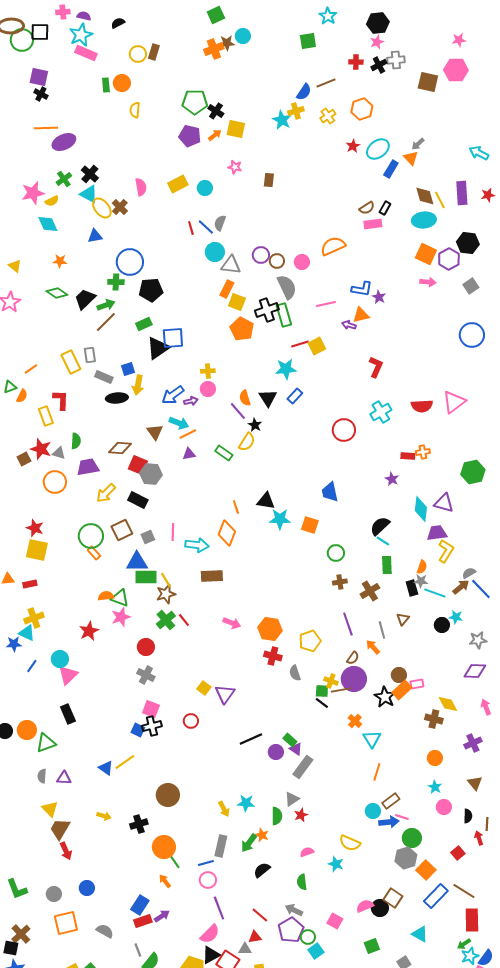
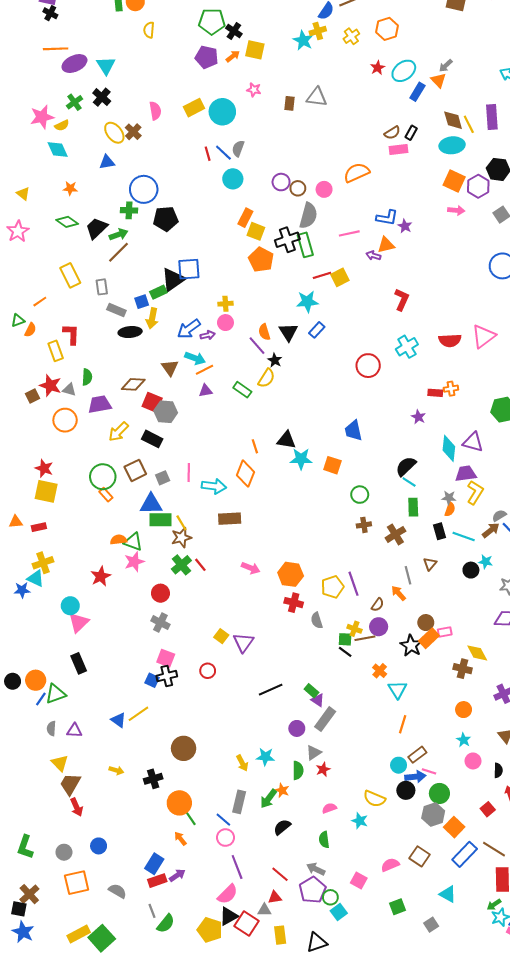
cyan circle: (205, 188) -> (222, 112), size x1.6
cyan triangle: (89, 194) -> (106, 66), moved, turned 30
gray triangle: (231, 265) -> (317, 97), moved
gray semicircle: (287, 287) -> (308, 216), turned 40
green rectangle: (144, 324) -> (158, 292), moved
yellow rectangle: (71, 362) -> (70, 275), moved
gray star: (421, 581) -> (449, 498), moved
purple line: (348, 624) -> (353, 584), moved
blue line: (32, 666) -> (41, 699), moved
purple circle: (354, 679) -> (379, 627), size x0.7
purple circle: (276, 752) -> (297, 728), moved
blue line: (206, 863) -> (223, 820), turned 56
green L-shape: (17, 889) -> (25, 847), turned 40
black circle: (380, 908) -> (406, 790), moved

